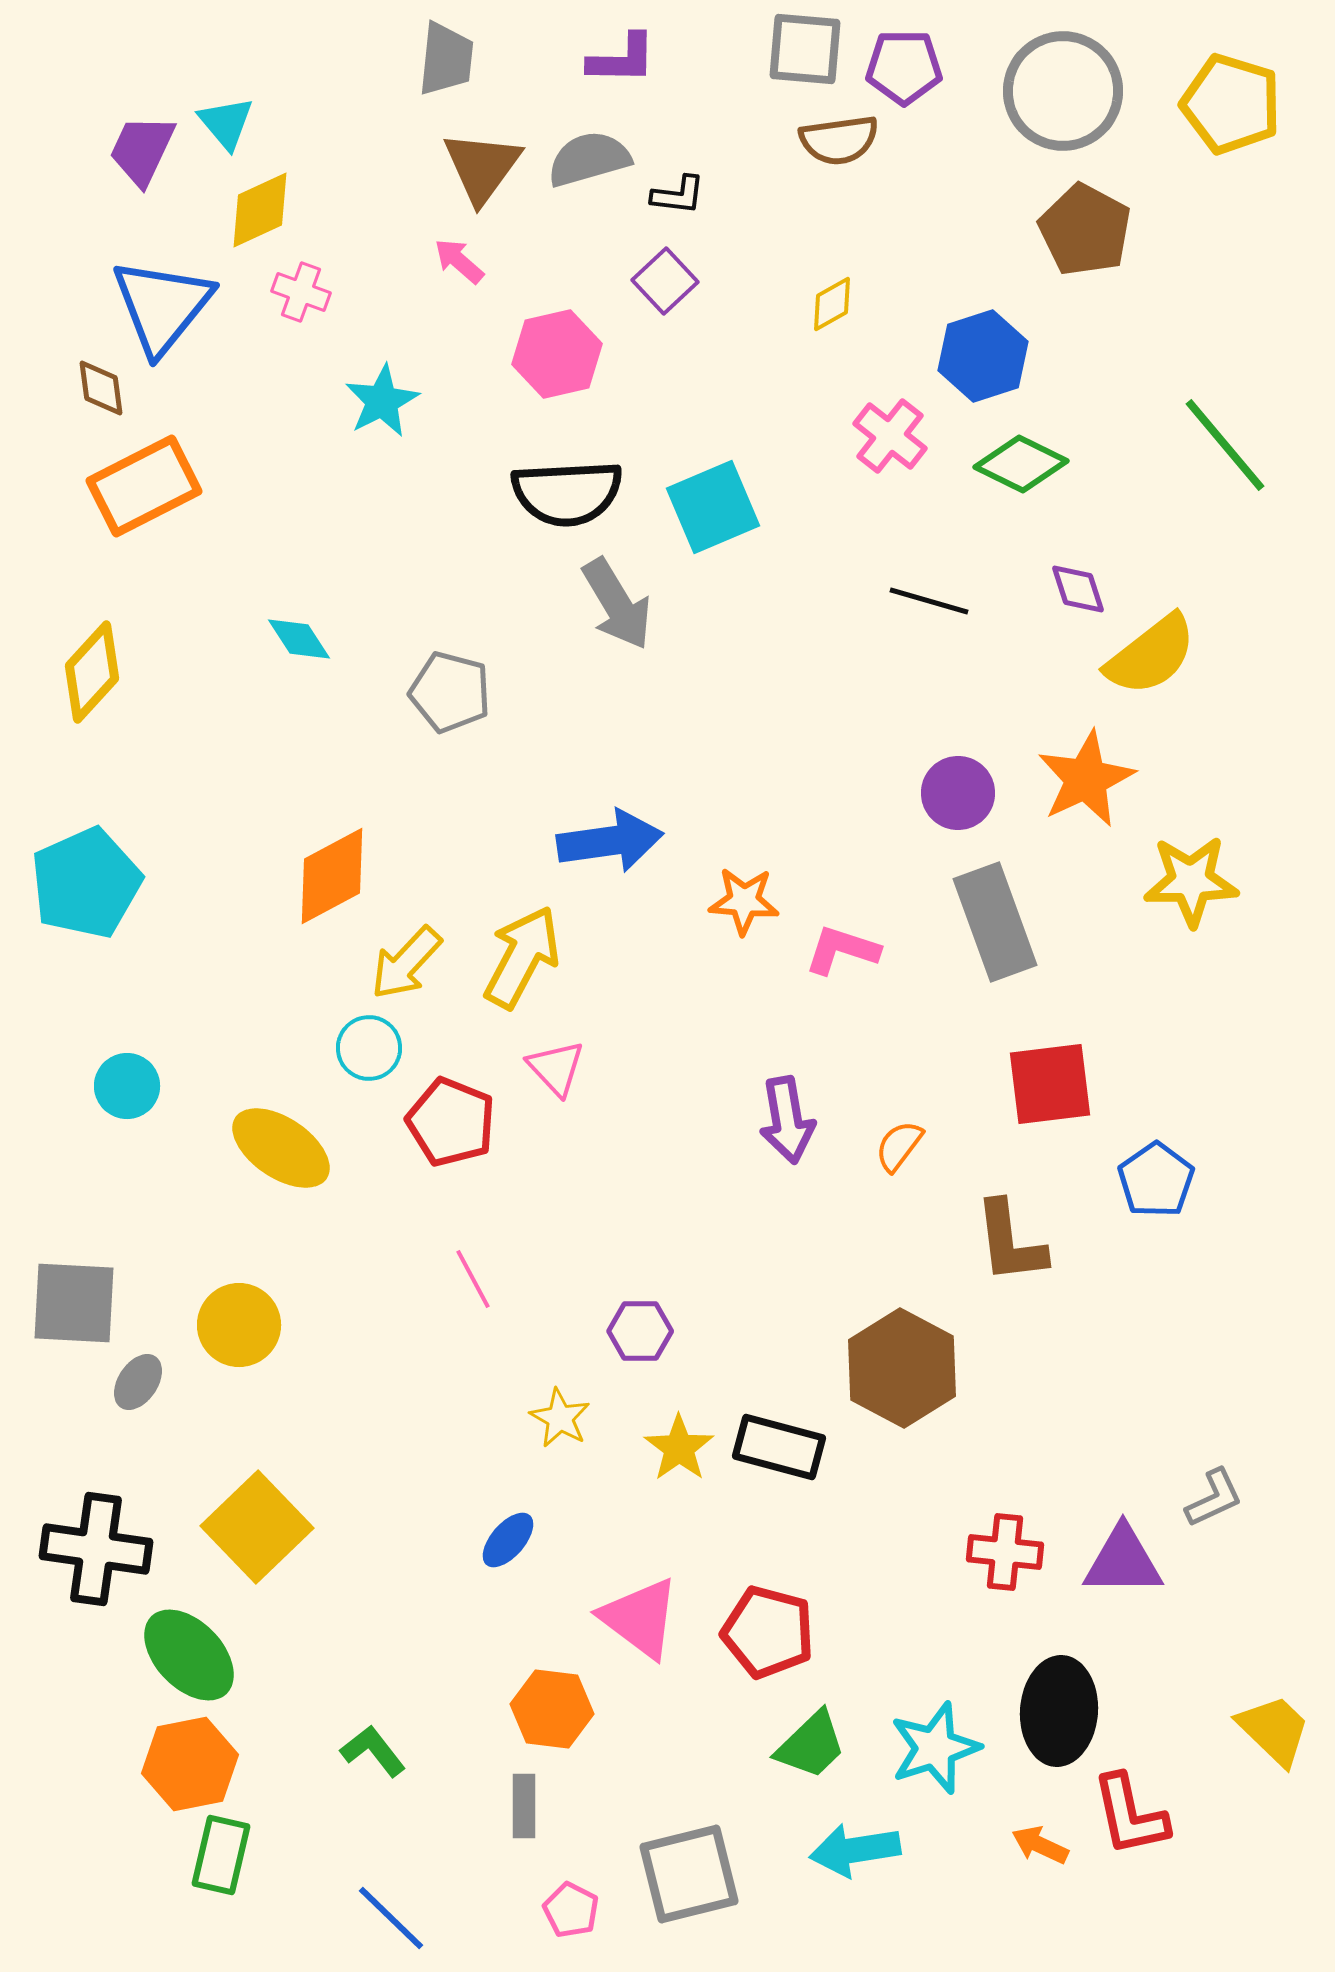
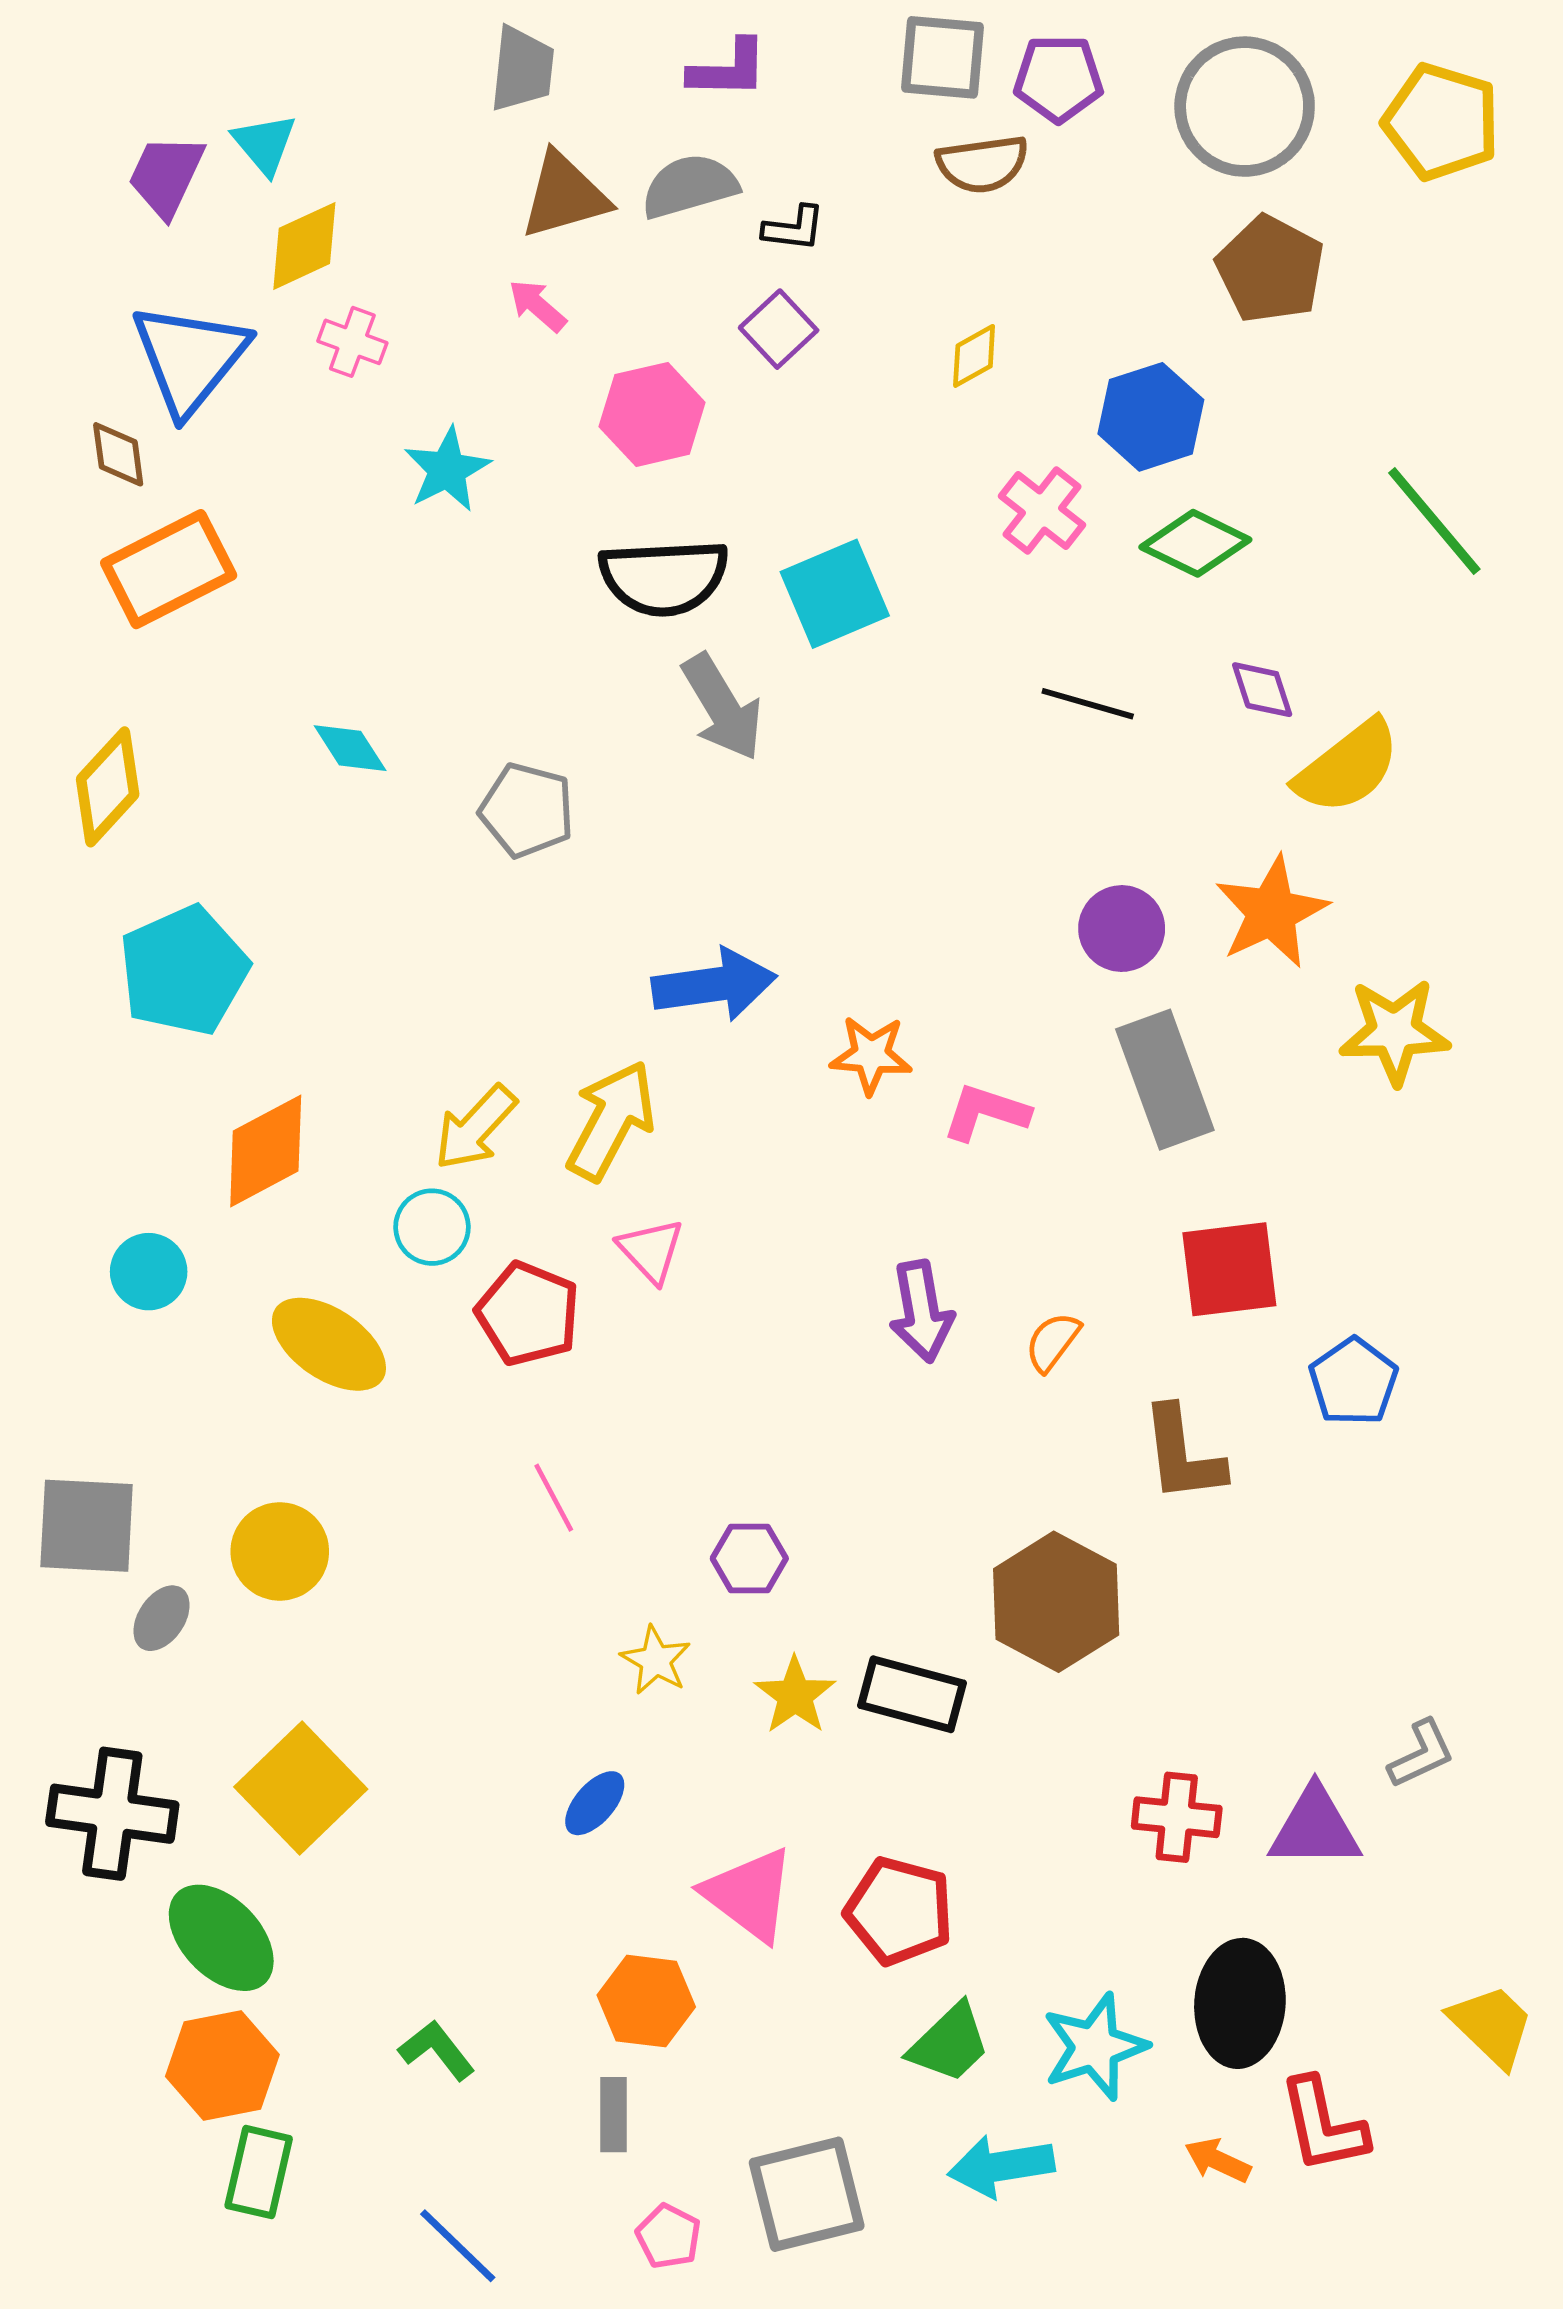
brown triangle: (482, 167) -> (564, 196), turned 38
orange diamond: (332, 876) -> (266, 1151), moved
cyan pentagon: (86, 883) -> (184, 971), moved

